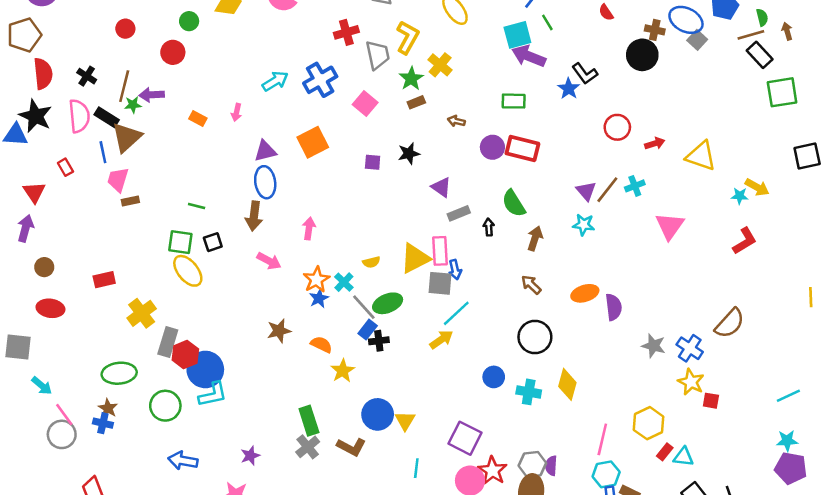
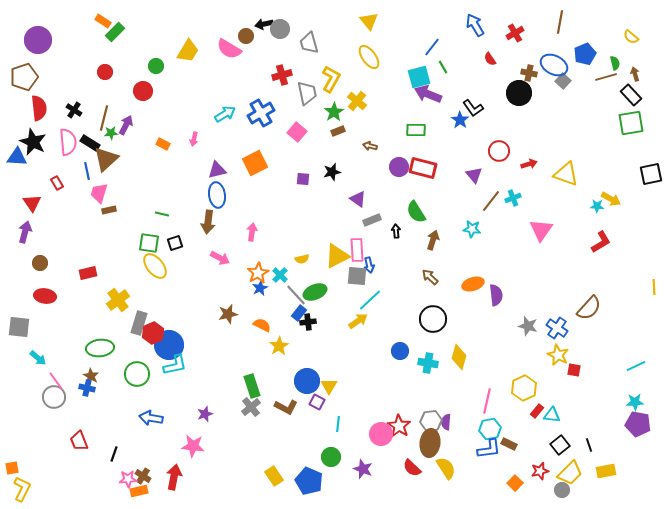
black rectangle: (760, 55) -> (631, 95), moved
purple arrow: (152, 95) -> (126, 125), turned 120
purple triangle: (586, 191) -> (474, 175), moved
purple square: (465, 438) -> (317, 402), moved, size x0.6

